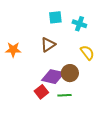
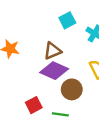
cyan square: (55, 17) -> (67, 20), turned -32
purple diamond: (53, 77) -> (54, 71), moved

